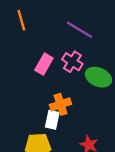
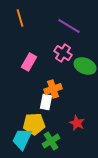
pink rectangle: (44, 64) -> (29, 62), moved

